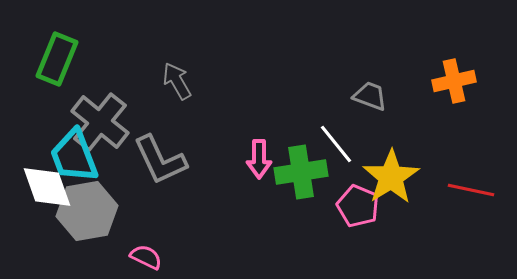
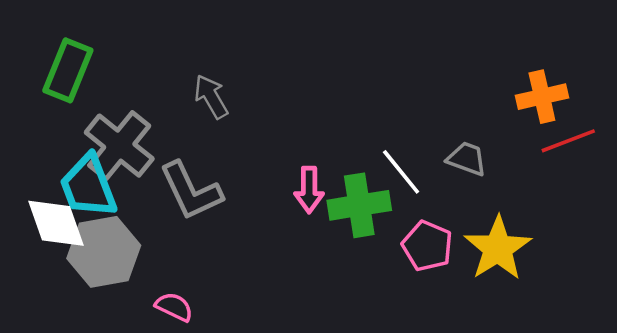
gray trapezoid: (370, 96) -> (467, 159), moved
yellow star: (391, 177) -> (498, 248), moved
red line: (471, 190) -> (568, 141), moved, turned -33

